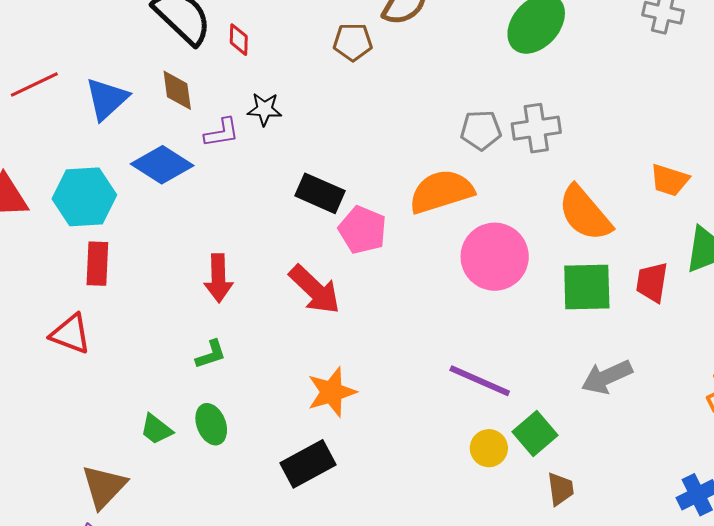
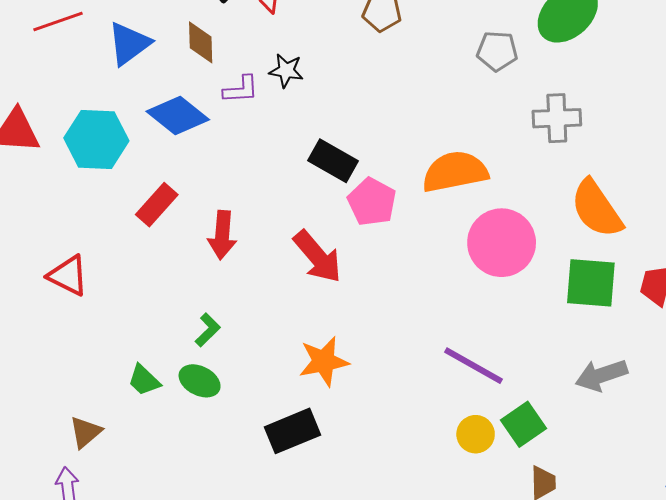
gray pentagon: (481, 130) -> (497, 51), moved
red rectangle: (97, 264) -> (157, 205), moved, turned 33
green L-shape: (211, 354) -> (208, 330), moved, turned -32
green ellipse: (211, 424) -> (200, 381), turned -48
brown triangle: (104, 487) -> (85, 432), size x0.7

